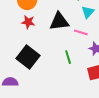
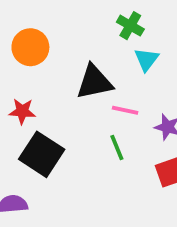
red star: (28, 22) -> (22, 111), moved
pink line: (81, 32) -> (125, 110), moved

